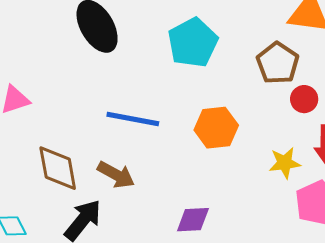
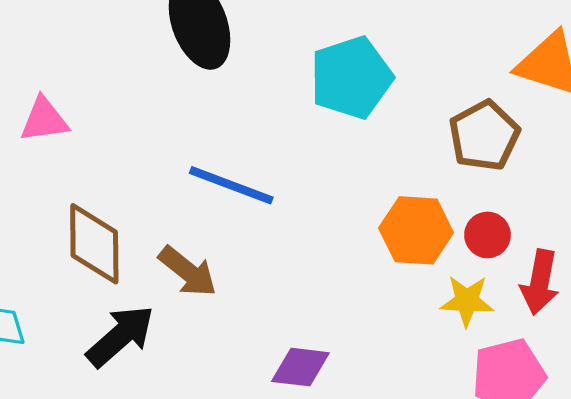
red circle: (304, 99) -> (487, 235), moved
orange hexagon: (216, 128) -> (416, 230), moved

